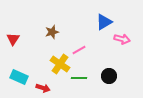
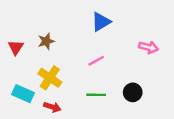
blue triangle: (104, 22) -> (101, 22), moved
brown star: (52, 32) -> (46, 41), moved
yellow cross: (60, 64) -> (50, 78), moved

